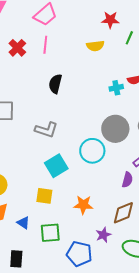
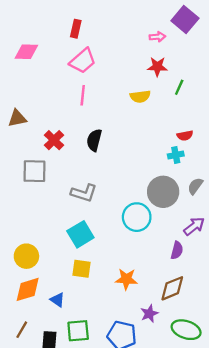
red cross: (17, 48) -> (54, 140), moved
cyan cross: (116, 88) -> (176, 155), moved
cyan square: (56, 166) -> (80, 234), moved
green square: (50, 233) -> (78, 331), moved

